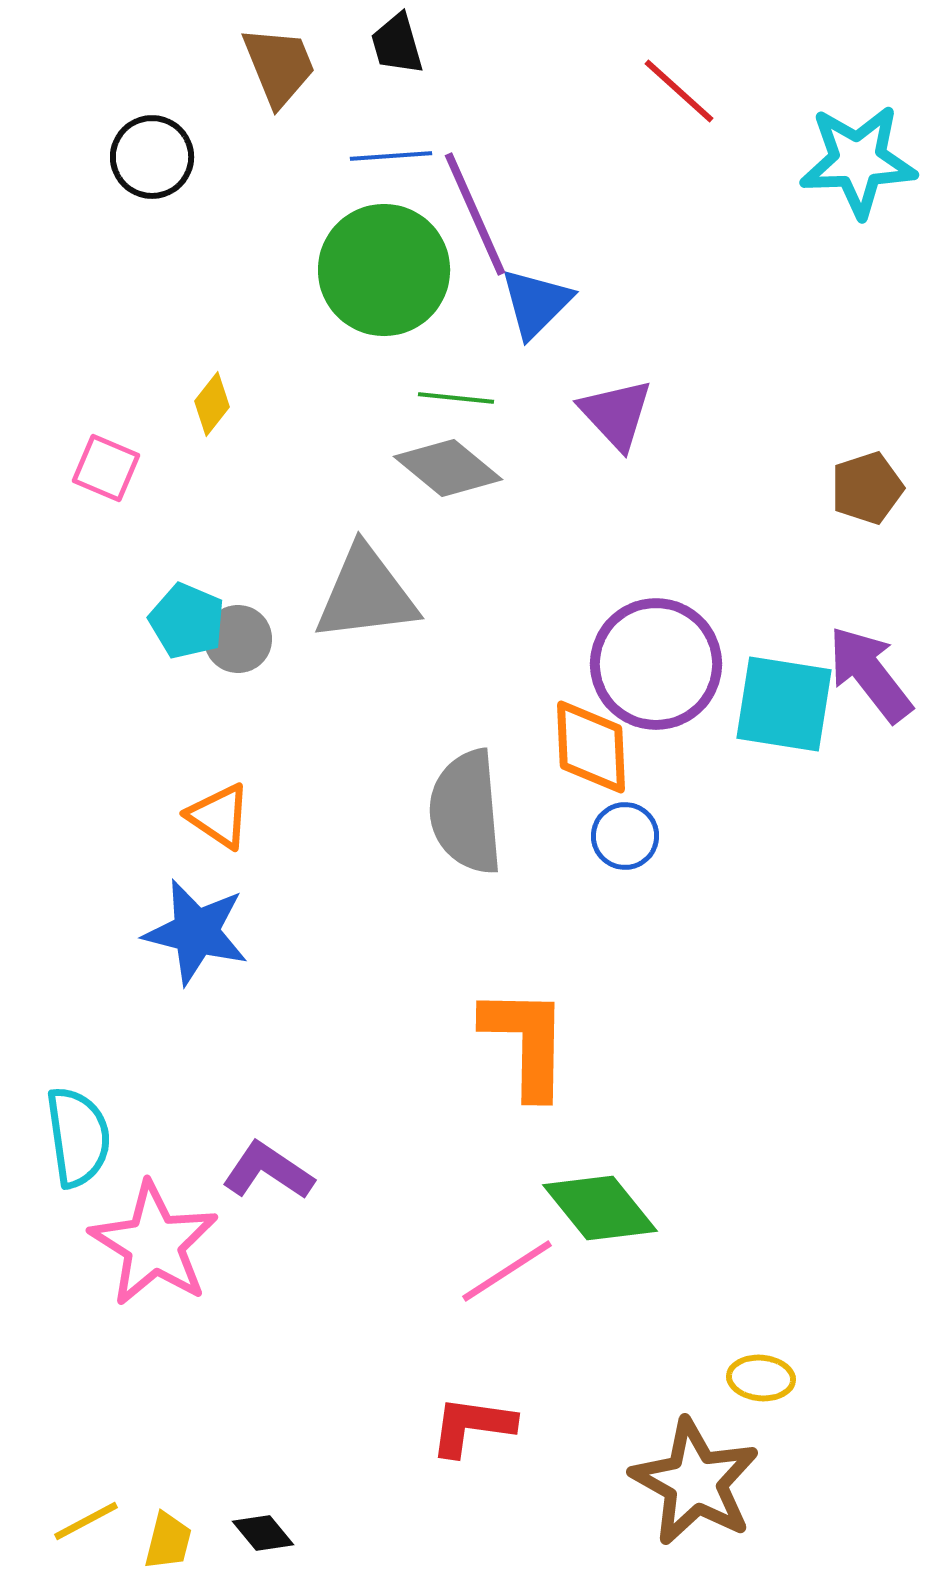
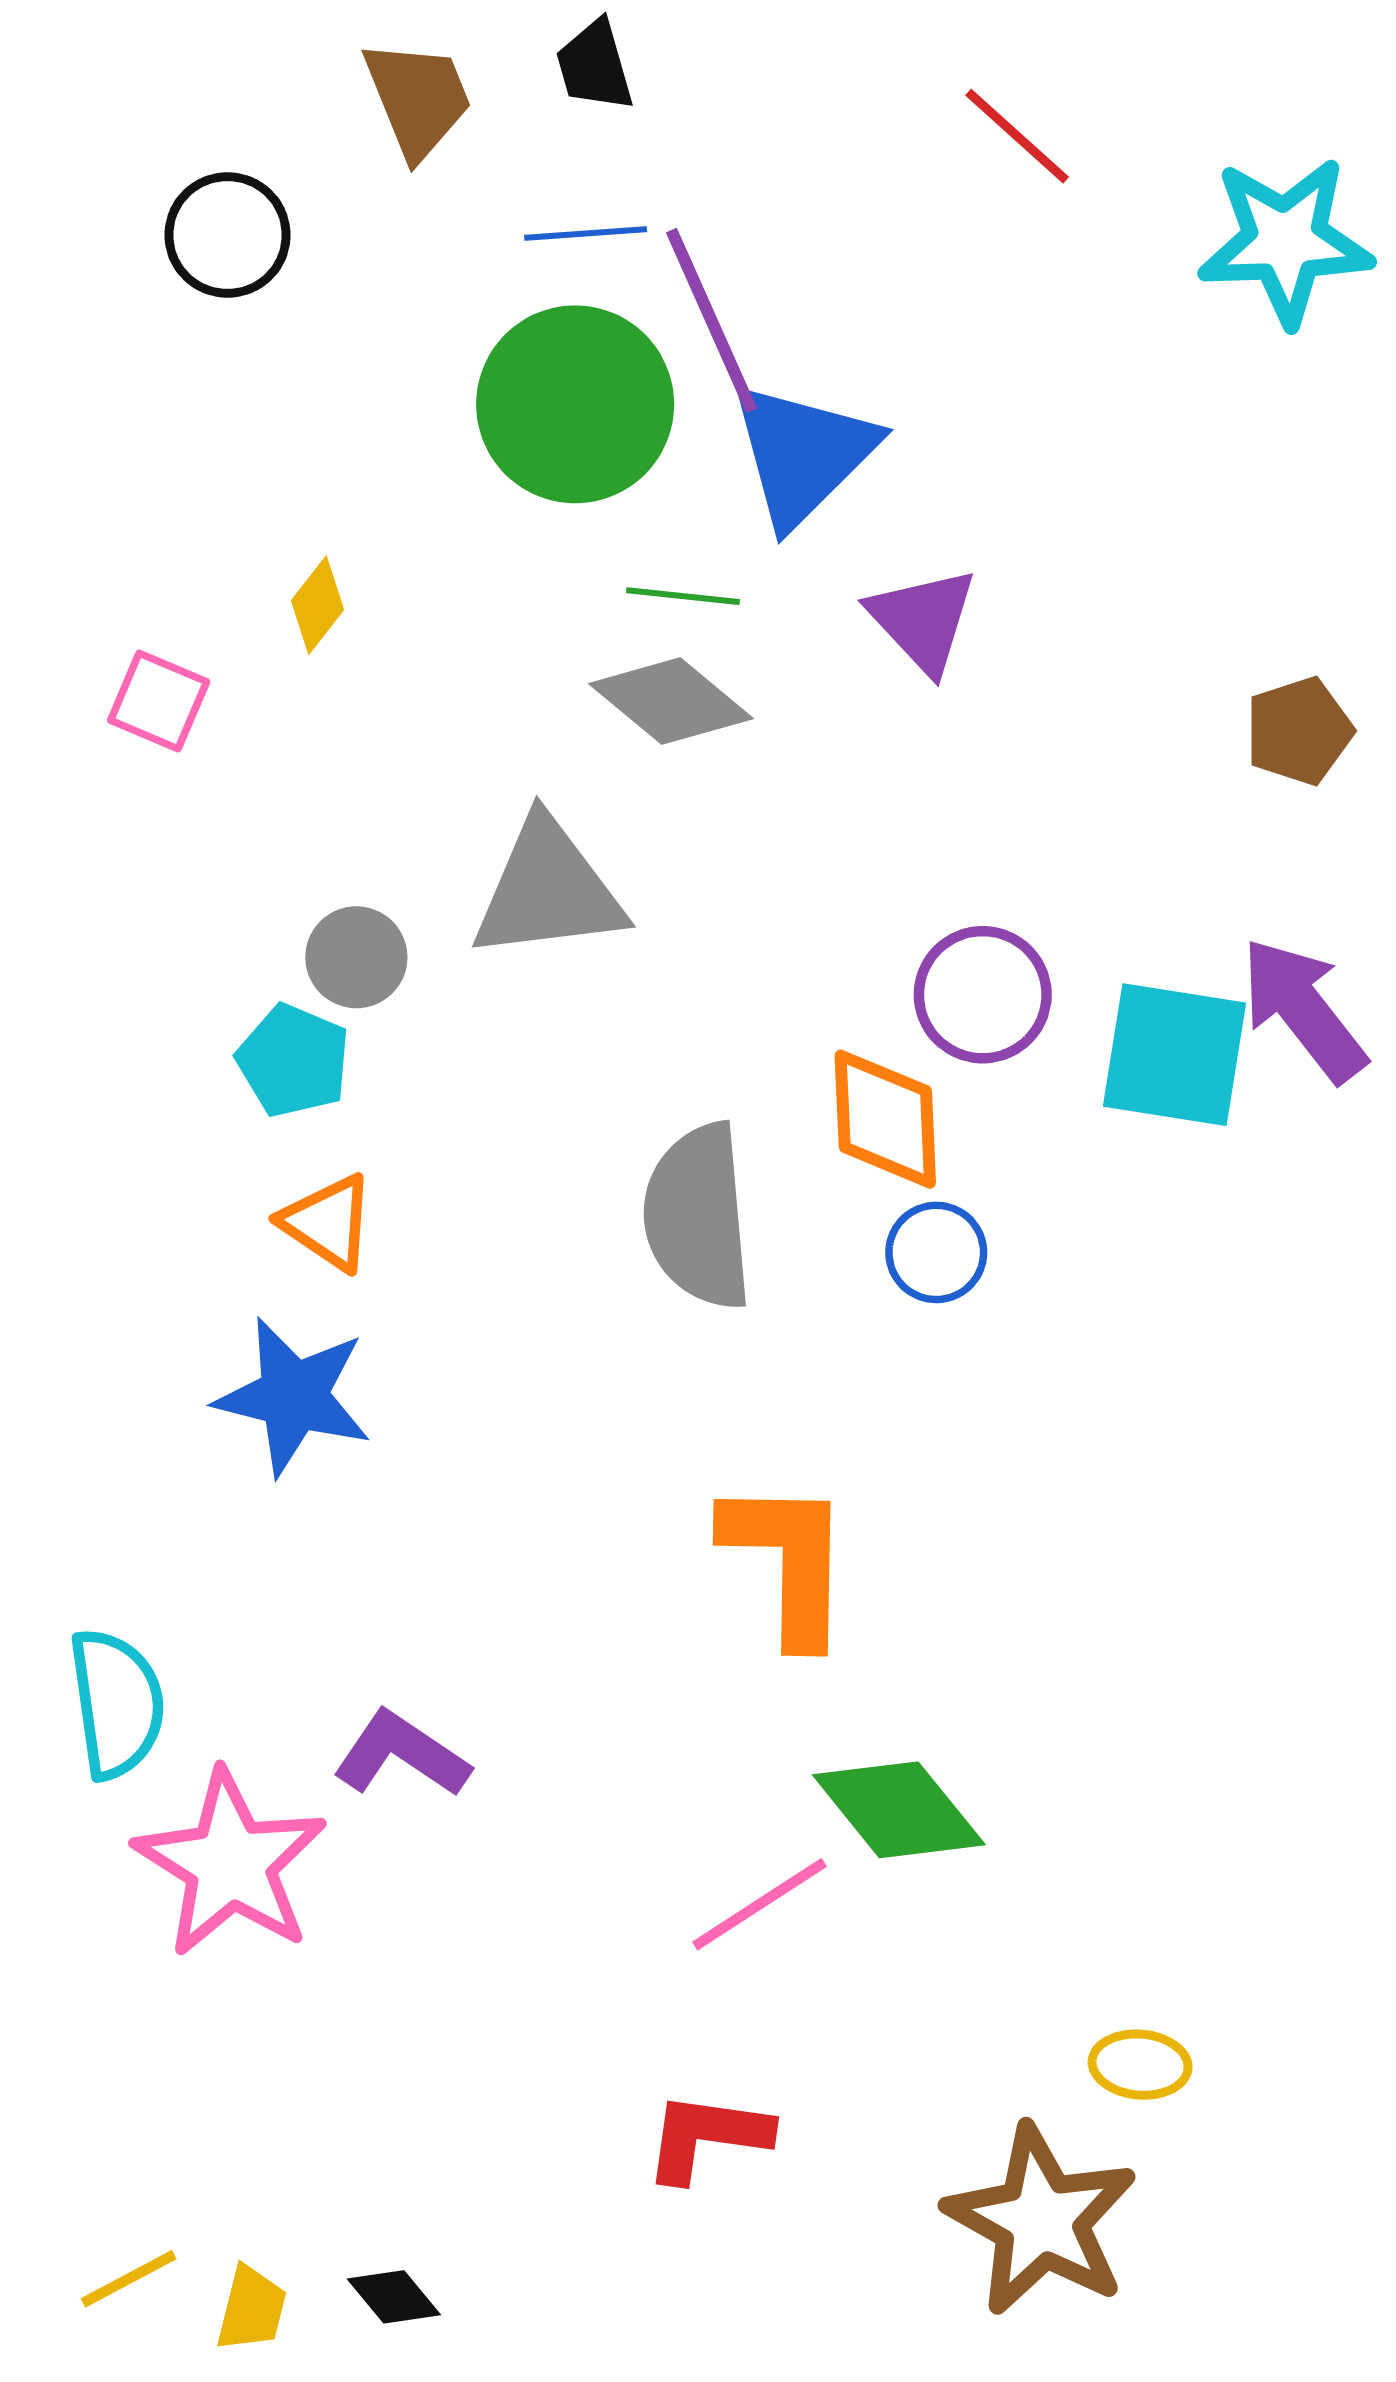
blue triangle: (536, 303) -> (803, 454), size x1.4
cyan pentagon: (187, 621) -> (293, 1061), moved
purple circle: (656, 664) -> (983, 995), size x0.7

